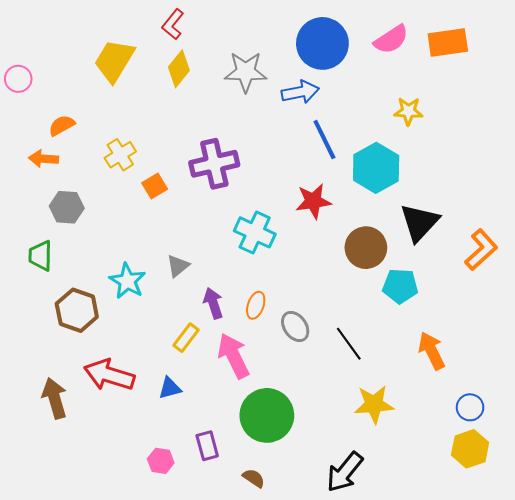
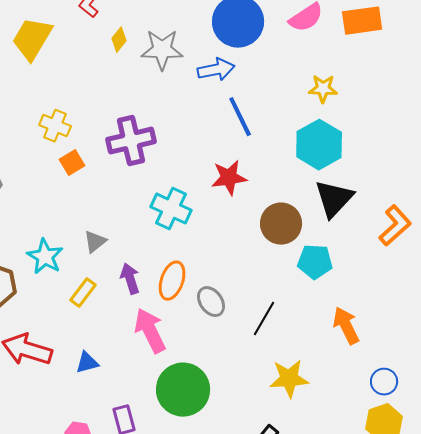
yellow diamond: (179, 69) -> (119, 40), moved, size x0.7
yellow cross: (120, 155) -> (55, 126), moved, turned -36
cyan hexagon: (376, 168) -> (319, 145), moved
orange ellipse: (256, 305) -> (172, 281), size x1.4
yellow rectangle: (186, 338) -> (83, 293), moved
black line: (349, 344) -> (264, 319), turned 66

